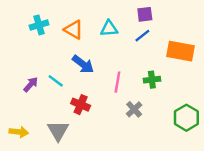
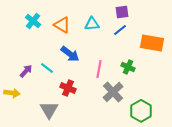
cyan cross: (39, 25) -> (33, 21), turned -35
green cross: (152, 80) -> (128, 67), turned 32
gray cross: (134, 109) -> (113, 92), size x1.5
green hexagon: (186, 118) -> (141, 111), moved
yellow arrow: (19, 132) -> (12, 93), moved

